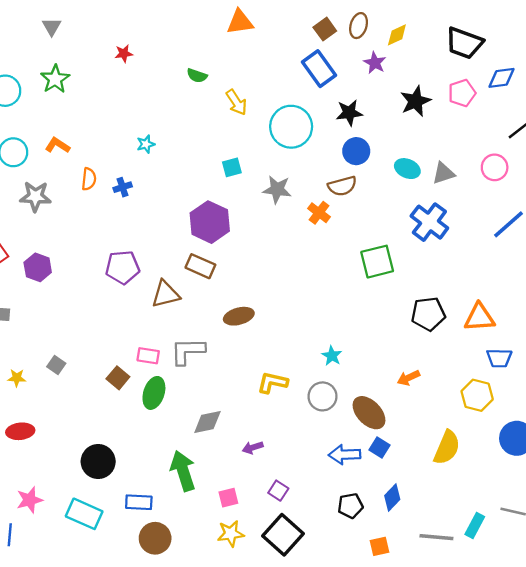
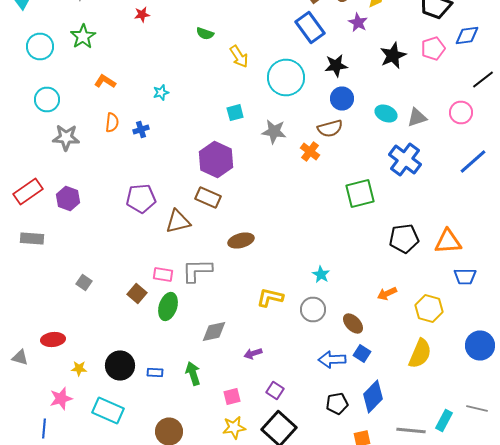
orange L-shape: (57, 145) -> (105, 82), moved
yellow star: (17, 378) -> (79, 368), moved
yellow hexagon: (477, 395) -> (429, 308), moved
brown ellipse: (369, 413) -> (353, 324), size x0.7
green arrow: (183, 471) -> (193, 374), size x0.7
blue diamond: (392, 498) -> (373, 396), size x1.4
blue rectangle: (139, 502) -> (155, 372), moved, size x0.7

